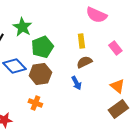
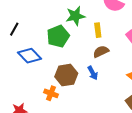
green star: (22, 27) -> (75, 16), moved, turned 30
brown hexagon: (40, 74) -> (66, 75), moved

